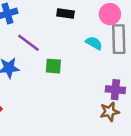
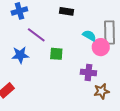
pink circle: (110, 14) -> (101, 47), moved
purple cross: (115, 90) -> (88, 73), moved

